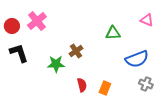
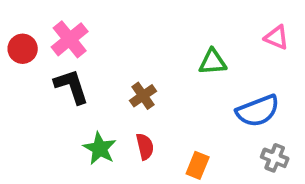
black L-shape: (19, 53) -> (71, 86), moved
green star: (56, 64) -> (100, 148), moved, turned 30
red semicircle: (82, 85) -> (145, 147), moved

